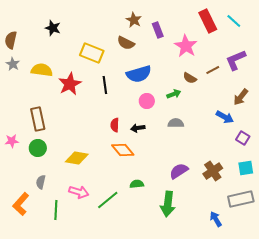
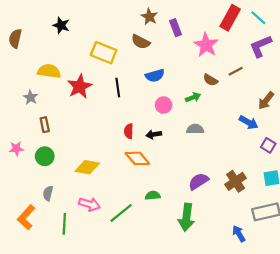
red rectangle: (208, 21) -> (230, 18), turned 55
purple L-shape: (236, 60) -> (261, 46), moved
gray star: (13, 64) -> (31, 97), moved
blue semicircle: (139, 74) -> (155, 76), size x0.7
brown rectangle: (38, 119) -> (45, 125), size x0.6

